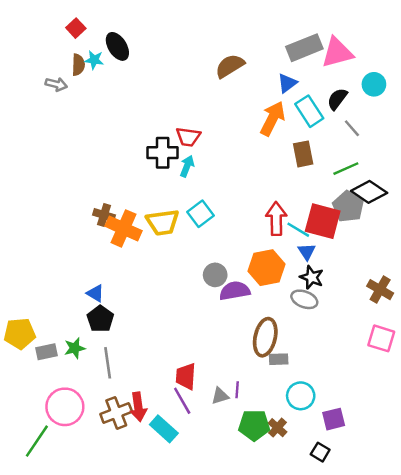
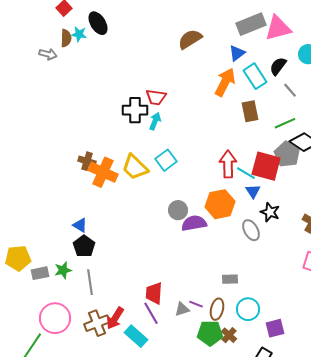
yellow trapezoid: (163, 222) -> (135, 167), turned 52
black star: (312, 277) -> (270, 212), moved
gray ellipse: (304, 299) -> (251, 230), turned 40
brown ellipse: (265, 337) -> (217, 309), moved, size x0.7
purple line: (237, 390) -> (196, 304), turned -72
red arrow: (138, 407) -> (115, 318), turned 40

